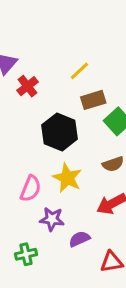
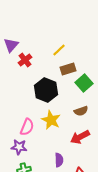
purple star: (52, 219) -> (19, 147), moved
purple semicircle: (79, 239) -> (59, 160), turned 112

